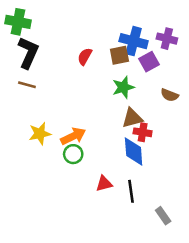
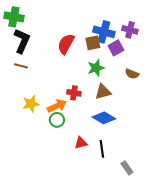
red semicircle: (85, 56) -> (66, 44), size x1.5
red cross: (143, 132) -> (74, 93), moved
blue diamond: (134, 152) -> (104, 118), turned -55

